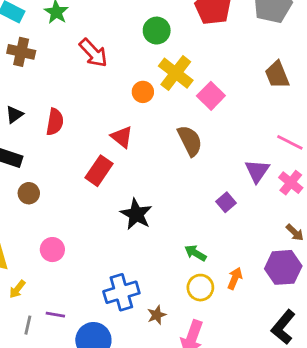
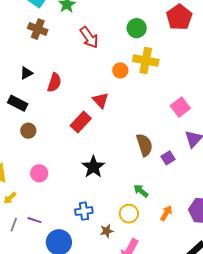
yellow cross: (176, 73) -> (146, 60), turned -35
pink square: (211, 96) -> (180, 107), moved
brown semicircle: (190, 141) -> (144, 145), moved
black star: (136, 214) -> (93, 167), moved
yellow circle: (200, 288) -> (129, 214), moved
blue cross: (121, 292) -> (84, 211), size x0.7

